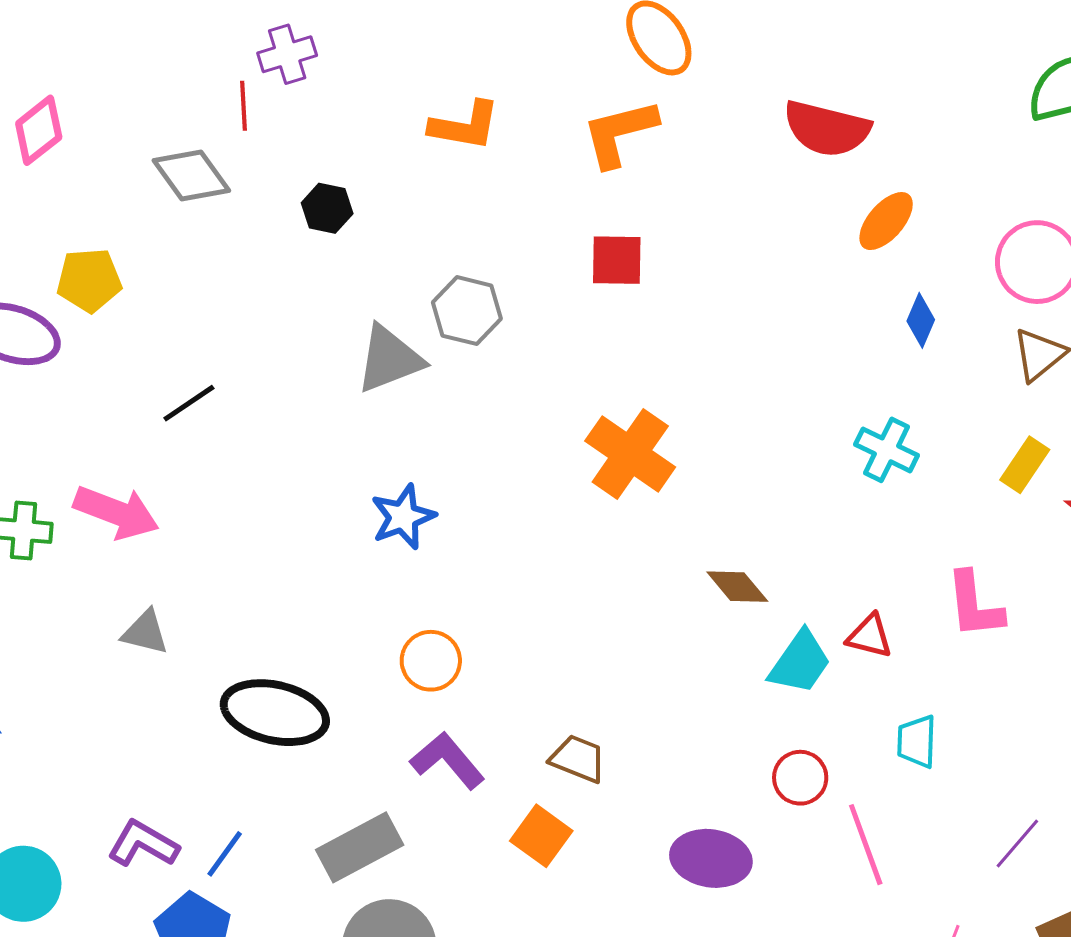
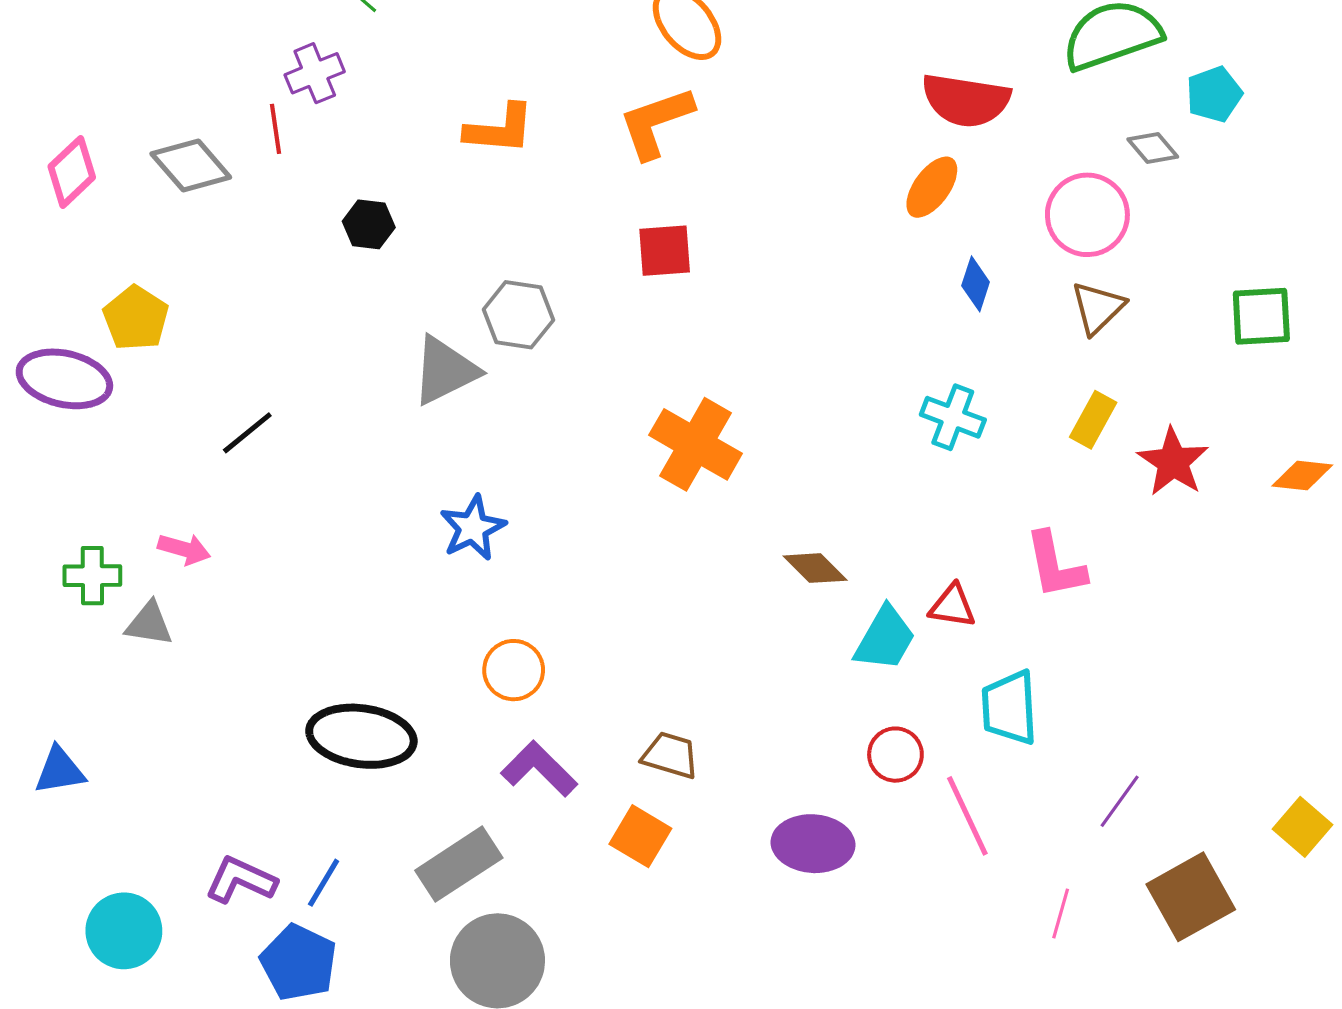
red semicircle: (827, 129) -> (966, 100), moved
gray diamond: (191, 176) -> (191, 165), moved
yellow pentagon: (89, 280) -> (136, 318), turned -30
pink arrow: (116, 512) -> (184, 549), size x0.6
gray triangle: (145, 632) -> (149, 624), moved
cyan trapezoid: (917, 742) -> (1009, 708), size x1.4

